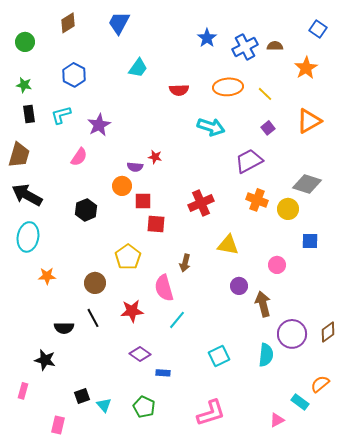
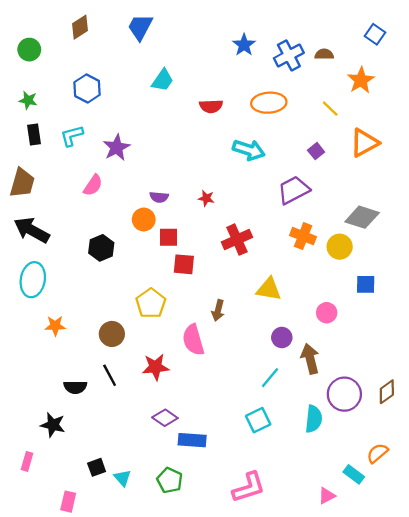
yellow line: (265, 94) -> (330, 109), moved
red star: (155, 157) -> (206, 198), moved
cyan line: (177, 320) -> (270, 378), moved
blue rectangle: (163, 373) -> (192, 440), size x1.6

